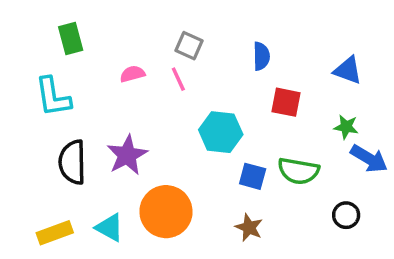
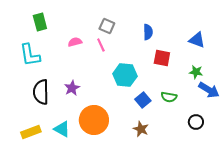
purple star: (127, 155) -> (72, 88), size x0.7
green semicircle: (298, 171) -> (169, 97), size x0.7
blue square: (253, 176) -> (143, 100), turned 35

